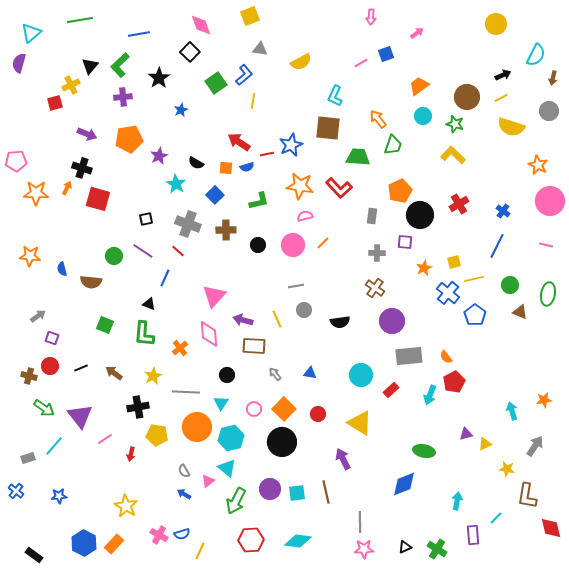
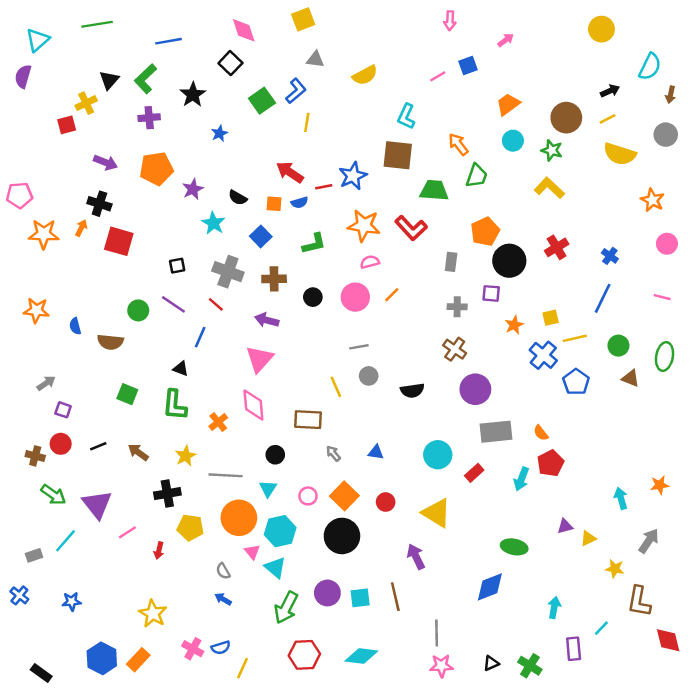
pink circle: (550, 201) -> (667, 244), size x0.6
purple arrow: (243, 320) -> (267, 320), moved
pink triangle: (208, 481) -> (252, 552), moved, turned -32

